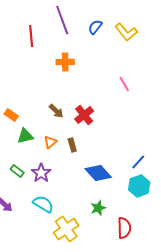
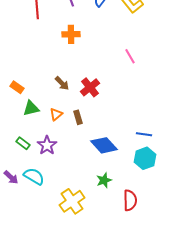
blue line: (138, 162) -> (144, 134), turned 56
cyan semicircle: (43, 204) -> (34, 176), moved

